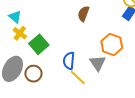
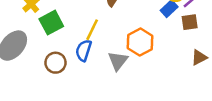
brown circle: (33, 74) -> (56, 63), moved
yellow line: (78, 77) -> (92, 30), moved, turned 60

